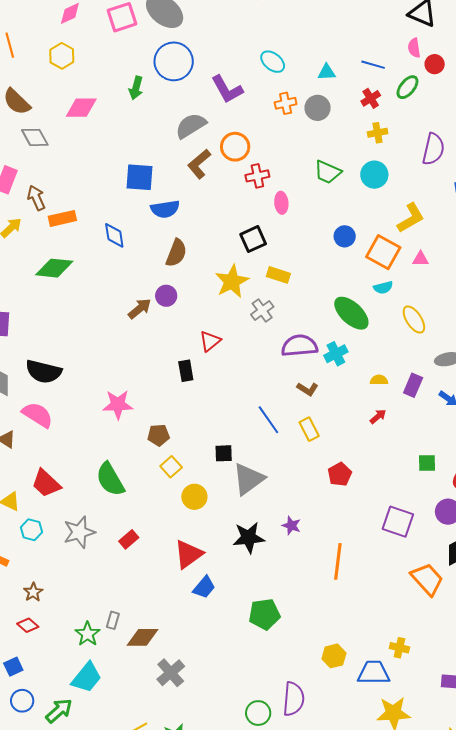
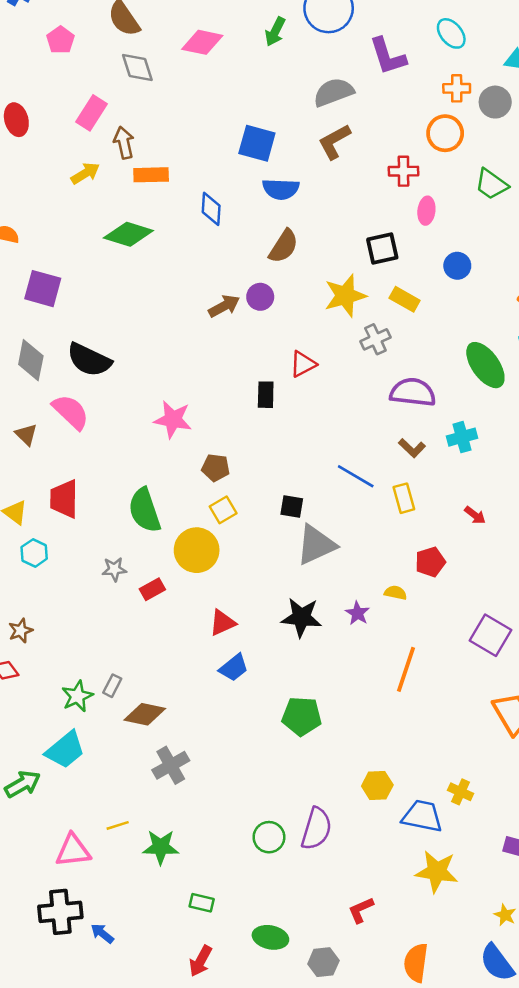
orange circle: (235, 147) -> (445, 133), moved
blue circle: (345, 236) -> (457, 266), moved
cyan cross: (336, 354) -> (462, 437), moved
yellow semicircle: (379, 380) -> (395, 593), moved
red arrow: (378, 416) -> (475, 515), moved, turned 66
blue line: (268, 420) -> (356, 476), turned -36
red trapezoid: (46, 483) -> (64, 499), turned 36
yellow circle: (194, 497) -> (197, 550), moved, size x1.4
gray star: (79, 532) -> (114, 569), moved, size x0.6
red triangle: (188, 554) -> (223, 623), size x0.7

